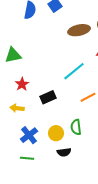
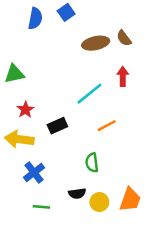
yellow arrow: (17, 108) -> (19, 139), size x1.6
yellow circle: (56, 133) -> (99, 202), moved
green line: (27, 158) -> (41, 207), moved

